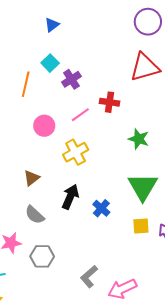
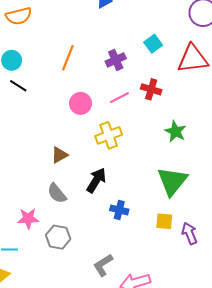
cyan square: (50, 63) -> (153, 44), moved
blue cross: (101, 208) -> (119, 210), moved, turned -36

